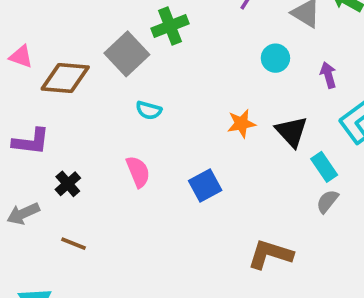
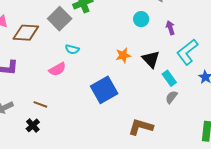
pink semicircle: (138, 172) -> (57, 69), moved, turned 84
black cross: (68, 184) -> (33, 125), moved
blue square: (205, 185) -> (104, 90), size x1.5
brown line: (74, 244) -> (40, 104), moved

